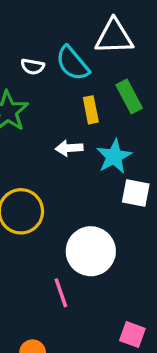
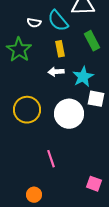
yellow rectangle: (91, 110) -> (60, 49), moved
white circle: (91, 251) -> (69, 114), moved

